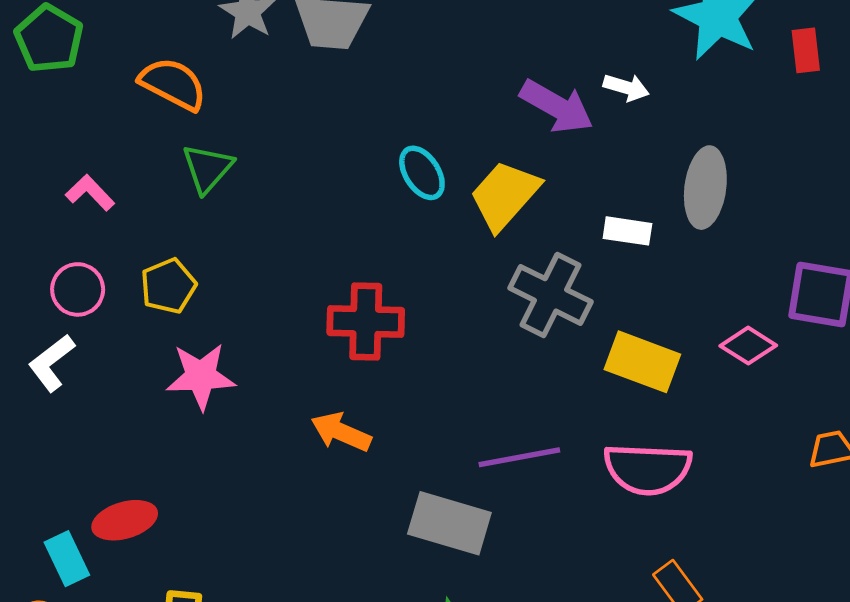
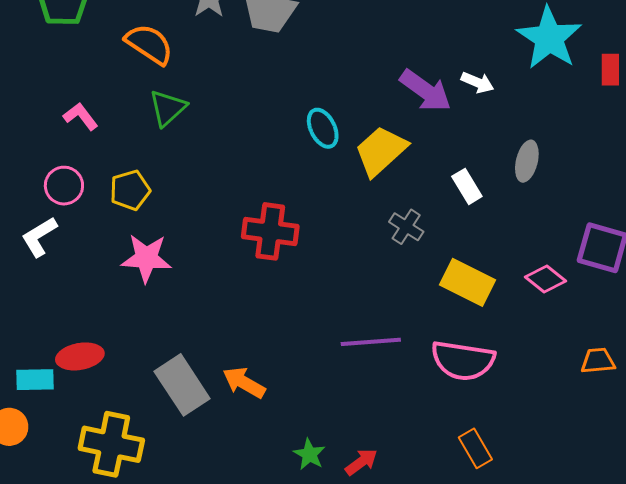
gray ellipse: (705, 188) -> (527, 161), size x0.7
white rectangle: (627, 231) -> (467, 186), turned 44
gray cross: (551, 295) -> (406, 227), size x0.6
orange arrow: (341, 432) -> (244, 383), moved
gray rectangle: (449, 523) -> (182, 385), moved, turned 34
cyan rectangle: (67, 559) -> (35, 380), turned -72

